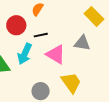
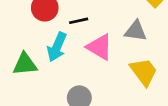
yellow trapezoid: (71, 83) -> (144, 72), moved

